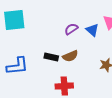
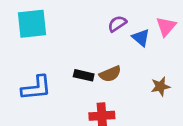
purple semicircle: (71, 29) -> (117, 24), moved

